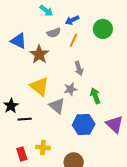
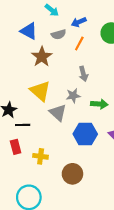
blue triangle: (19, 41) -> (29, 31), moved
green arrow: (95, 96) -> (99, 104), turned 112
red rectangle: (22, 154) -> (16, 147), moved

